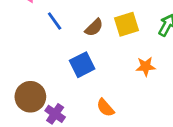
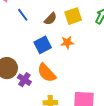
orange star: (146, 67) -> (67, 42), moved
orange semicircle: (105, 108) -> (47, 73), moved, size x1.5

